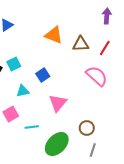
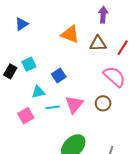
purple arrow: (107, 16) -> (103, 15), moved
cyan line: (32, 127) -> (53, 107), moved
brown circle: (87, 128) -> (103, 103), moved

